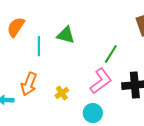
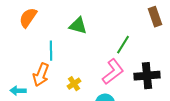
cyan line: (39, 46) -> (51, 51), moved

